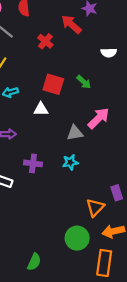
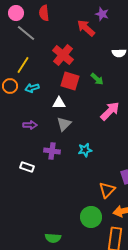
red cross: (45, 41) -> (63, 55), moved, size x1.5
gray triangle: (75, 133) -> (64, 124), moved, turned -35
green semicircle: (34, 262) -> (53, 238), turned 70

